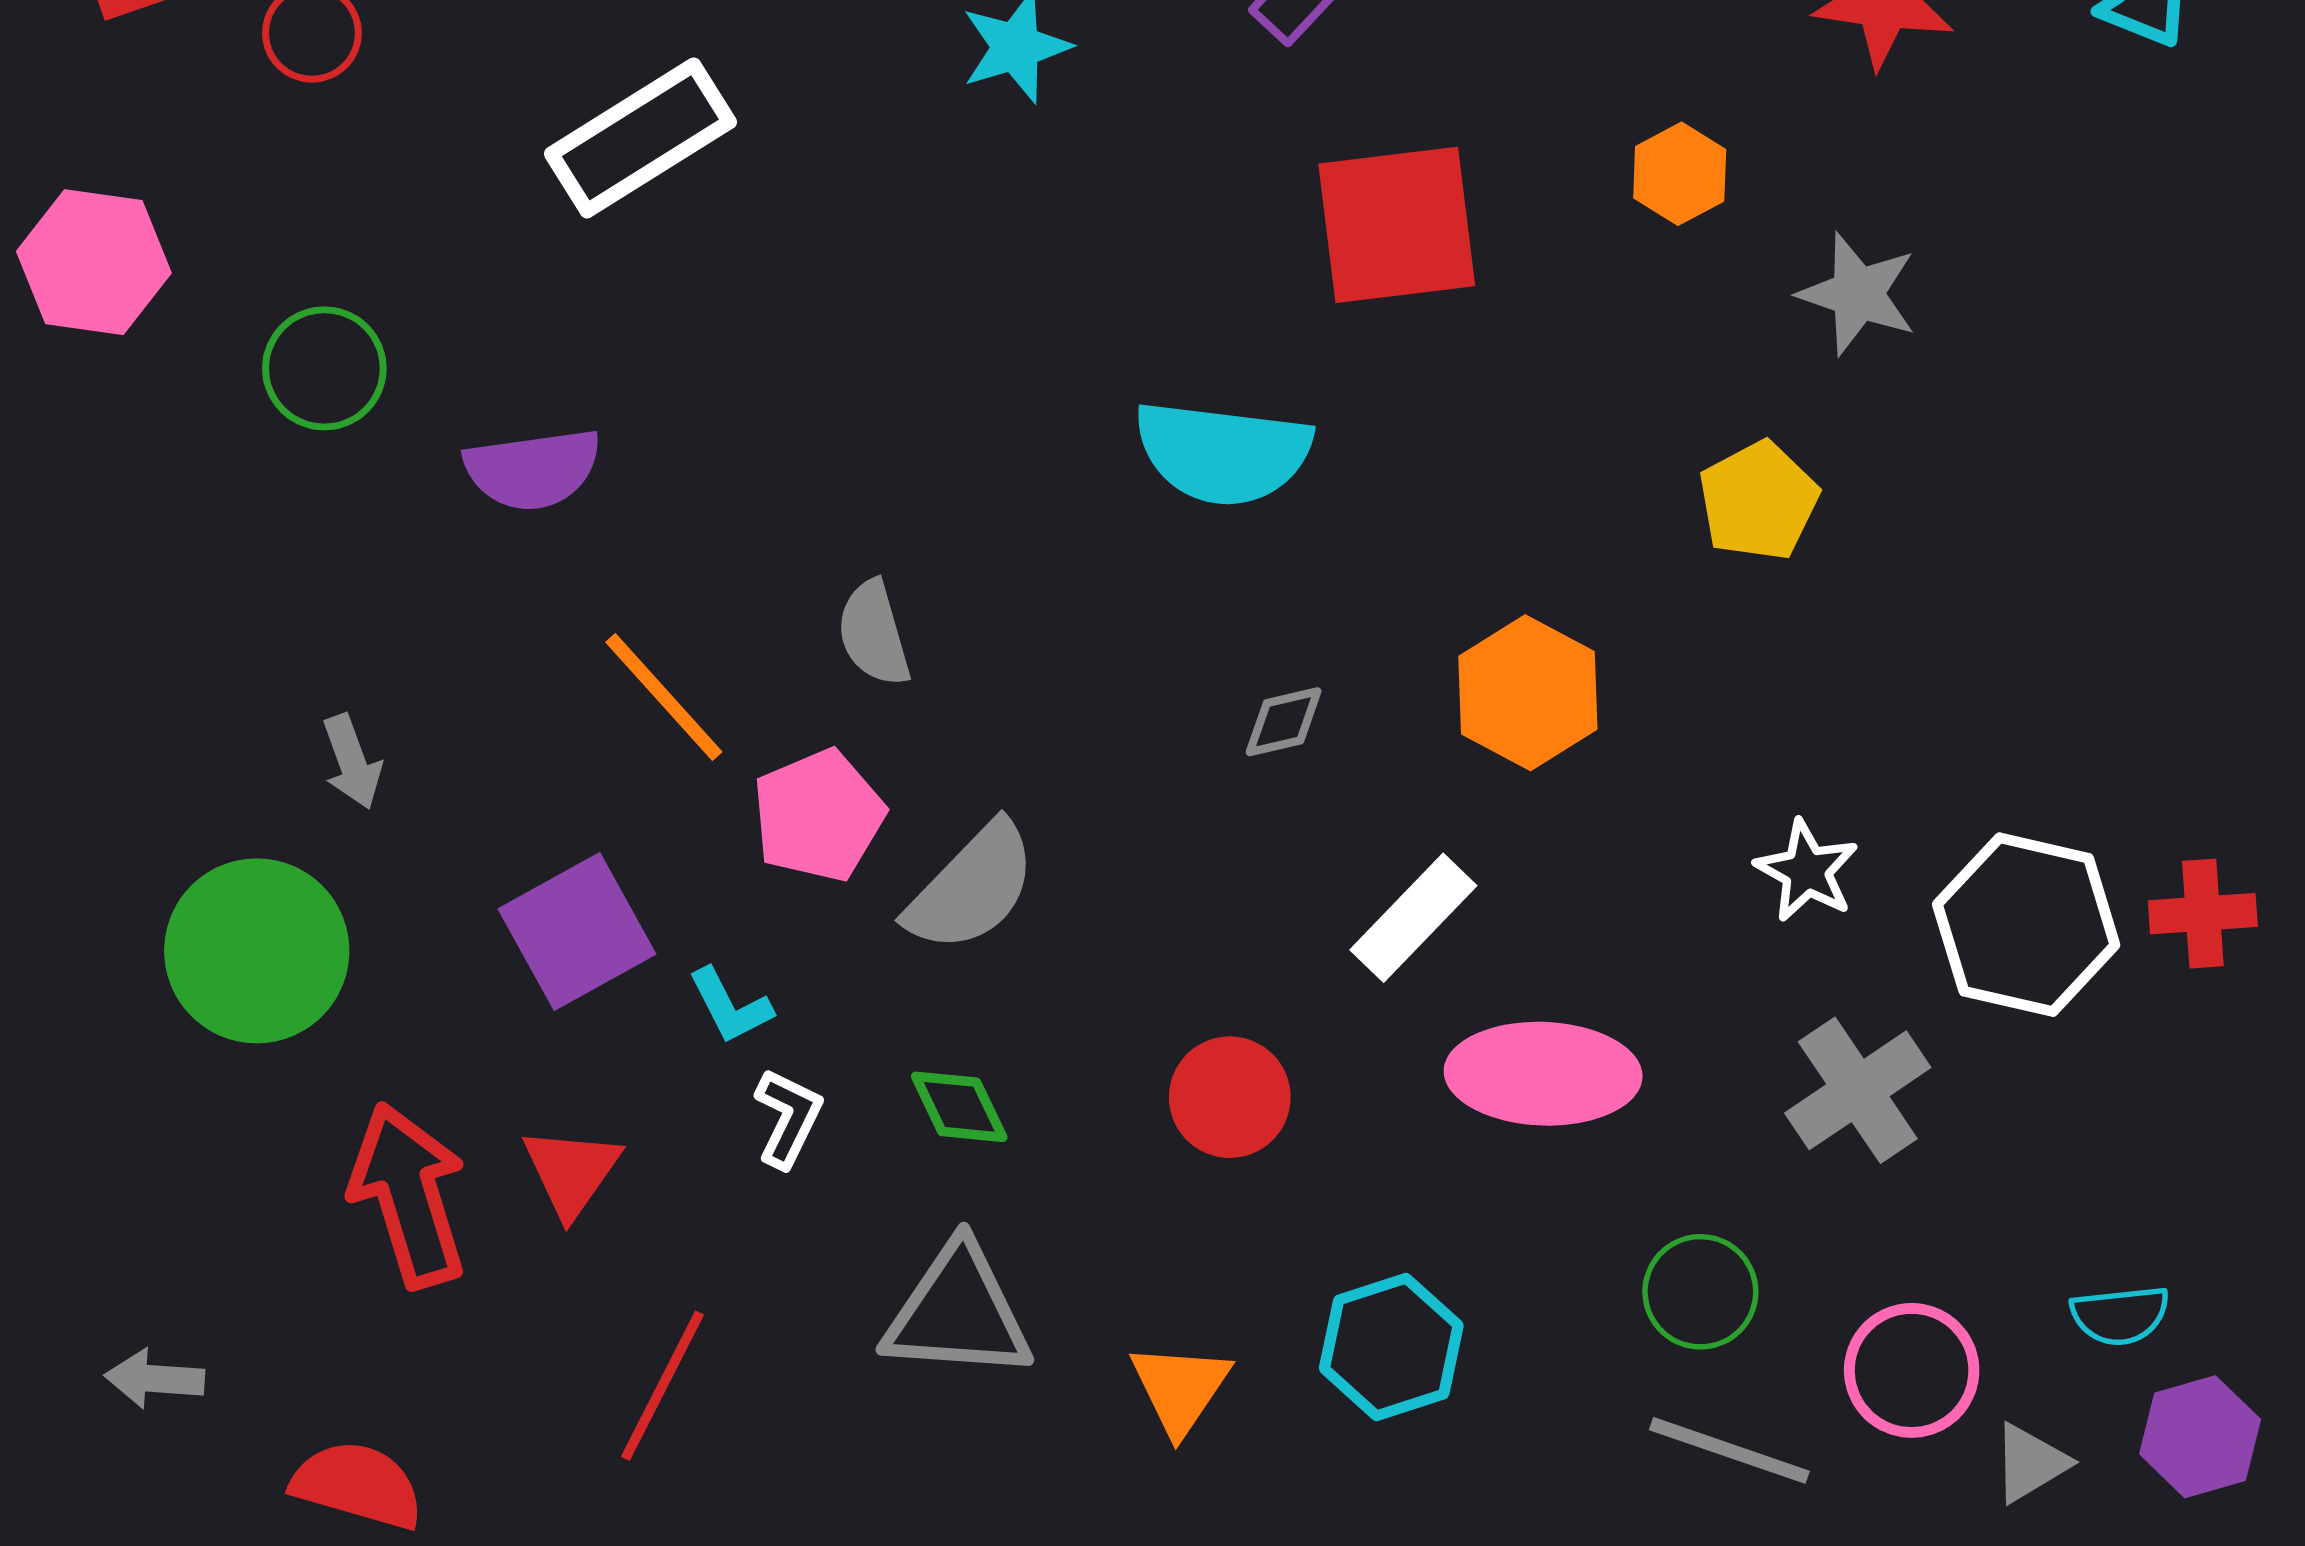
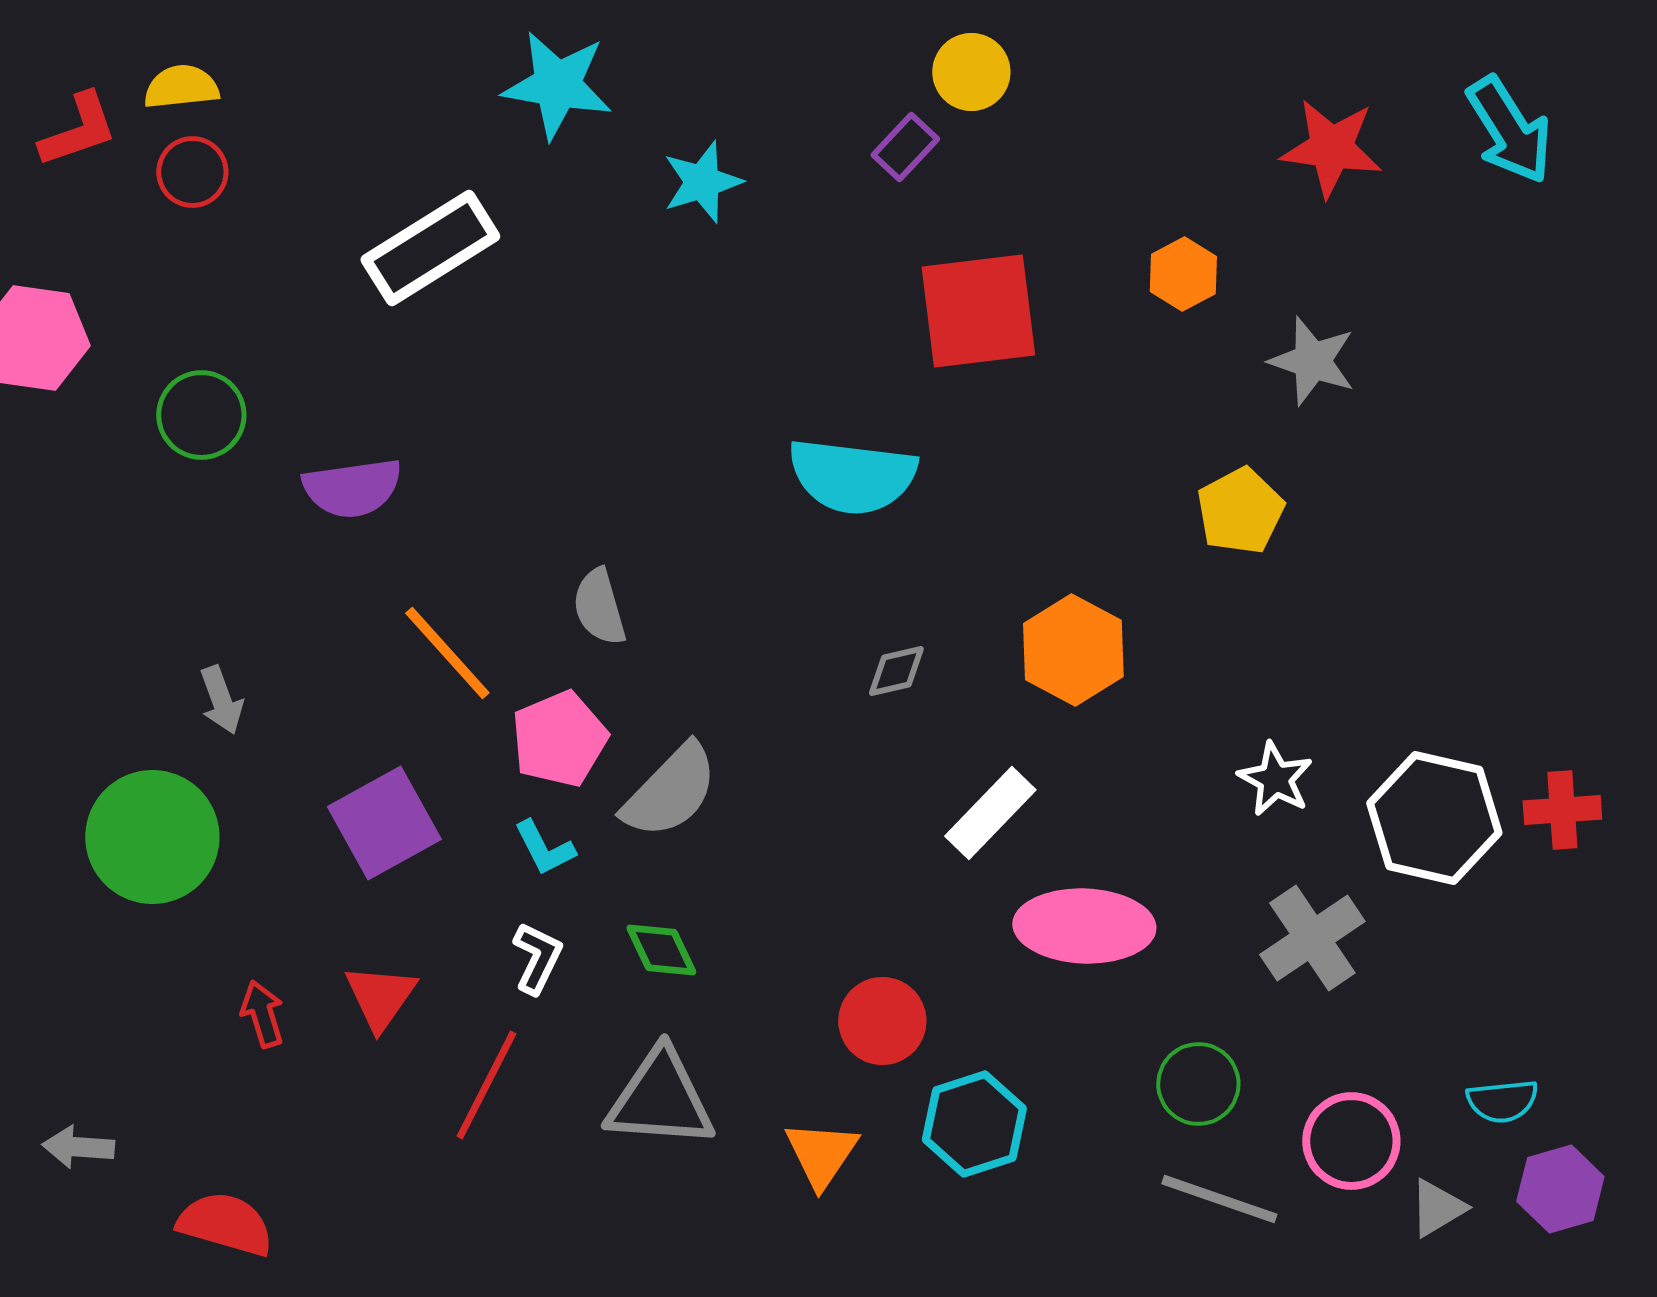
cyan L-shape: (730, 1006) -> (544, 848), moved
red circle: (1230, 1097) -> (882, 1021), moved
red arrow: (409, 1195) -> (262, 1014), size x0.5
red line: (663, 1386) -> (486, 1085), moved

